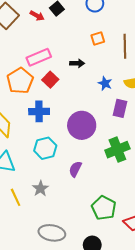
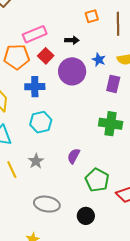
orange pentagon: (20, 81) -> (17, 57), turned 30
purple circle: (82, 125) -> (72, 71), moved
green cross: (117, 150) -> (111, 124), turned 30
purple semicircle: (75, 169) -> (74, 156), moved

